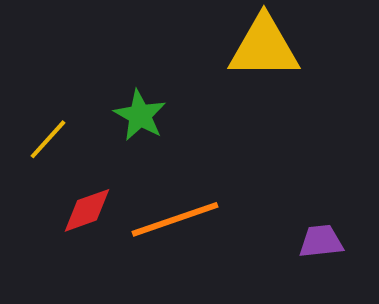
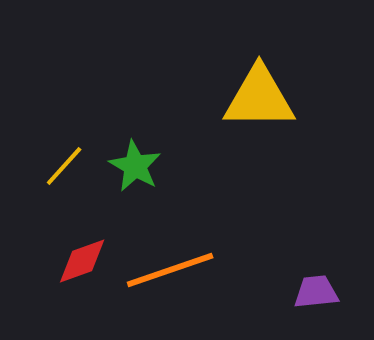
yellow line: (48, 139) -> (64, 166), moved

